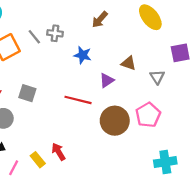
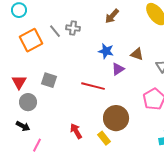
blue star: (83, 55) -> (106, 51), moved
brown circle: (115, 121) -> (116, 118), moved
yellow rectangle: (38, 160) -> (104, 138), moved

